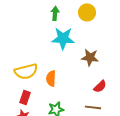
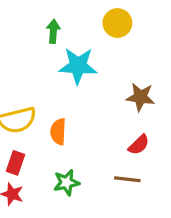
green arrow: (55, 13) -> (53, 31), moved
brown star: (90, 57) -> (140, 97), moved

